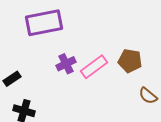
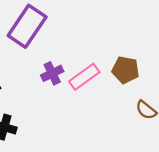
purple rectangle: (44, 23) -> (27, 26), turned -45

